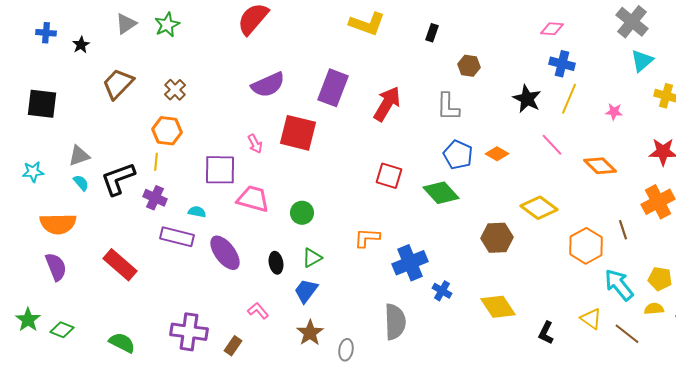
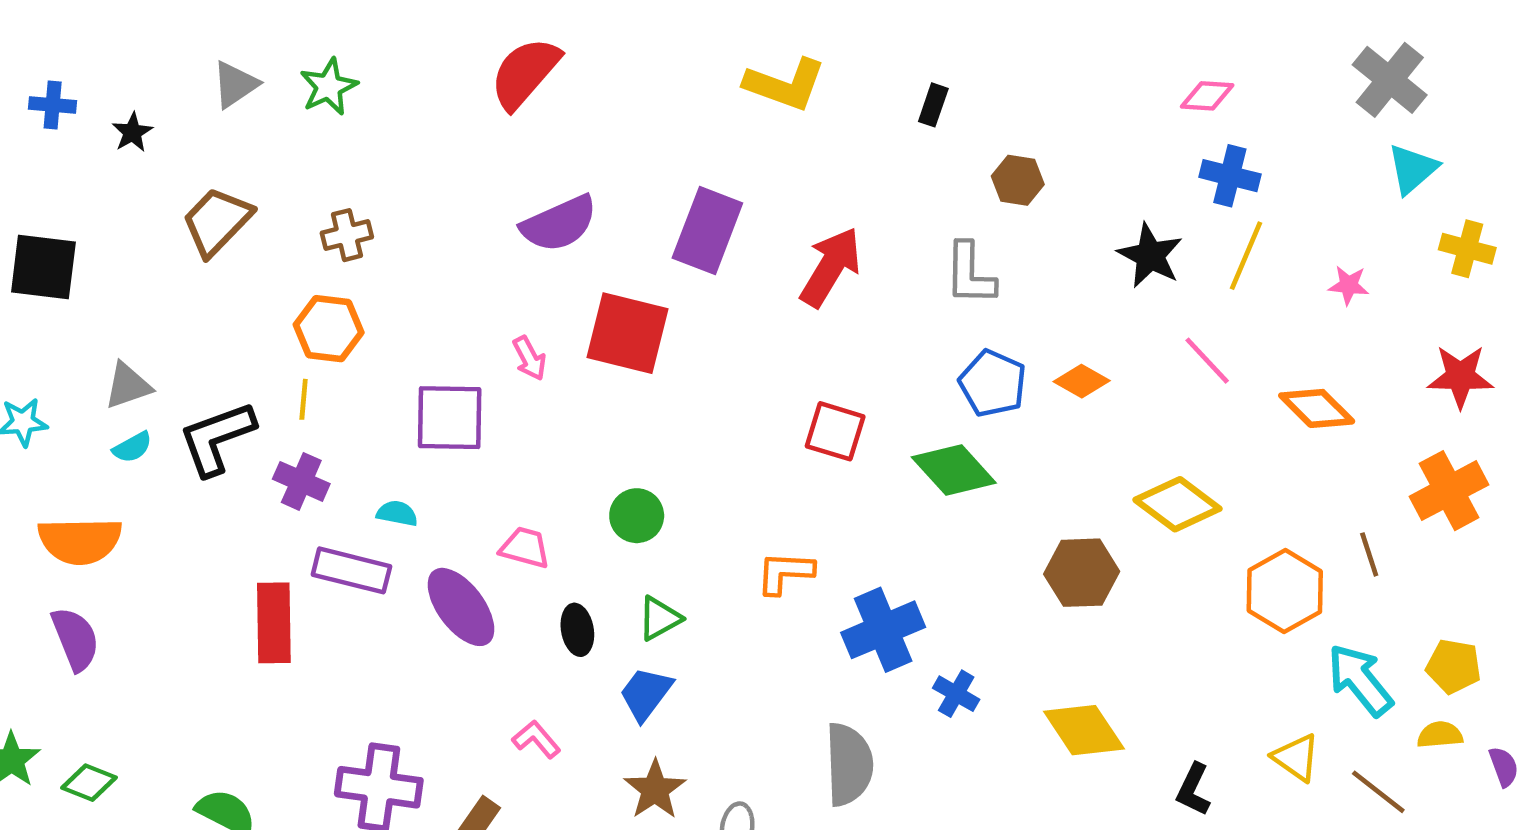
brown cross: (175, 90) -> (347, 235), turned 30
cyan semicircle: (81, 183) -> (132, 447), turned 102
pink trapezoid: (253, 199) -> (525, 548), moved, size x0.7
red rectangle: (120, 265) -> (274, 623), moved, turned 48

